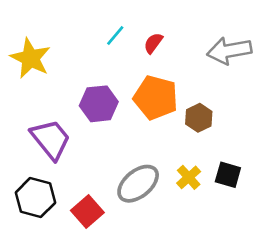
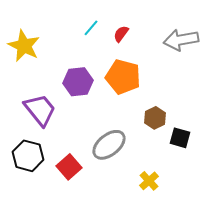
brown hexagon: (199, 118) -> (155, 118), moved
yellow cross: (189, 177) -> (149, 181), moved

